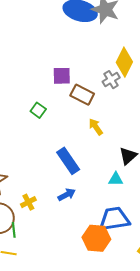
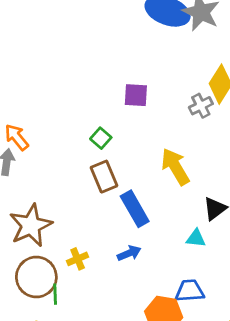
brown rectangle: (82, 95) -> (104, 177), moved, turned 35
yellow arrow: (96, 127) -> (175, 167), size x1.6
blue trapezoid: (114, 219) -> (190, 291), size x0.7

